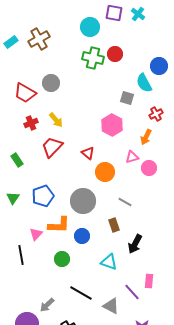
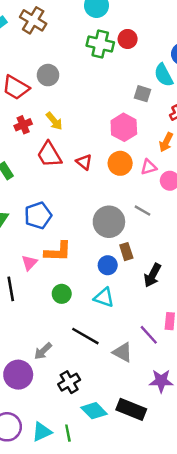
brown cross: (39, 39) -> (33, 20), turned -30
red trapezoid: (52, 147) -> (49, 155), turned -75
red triangle: (88, 153) -> (84, 162), moved
orange circle: (105, 172) -> (120, 163), moved
gray circle: (83, 201) -> (109, 222), moved
gray line: (125, 202) -> (142, 211), moved
blue circle: (82, 236) -> (108, 265), moved
cyan triangle: (109, 262) -> (104, 298), moved

